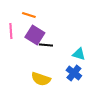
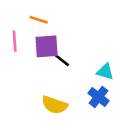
purple square: (35, 35) -> (47, 46), turned -36
black line: (46, 45) -> (61, 60), turned 32

